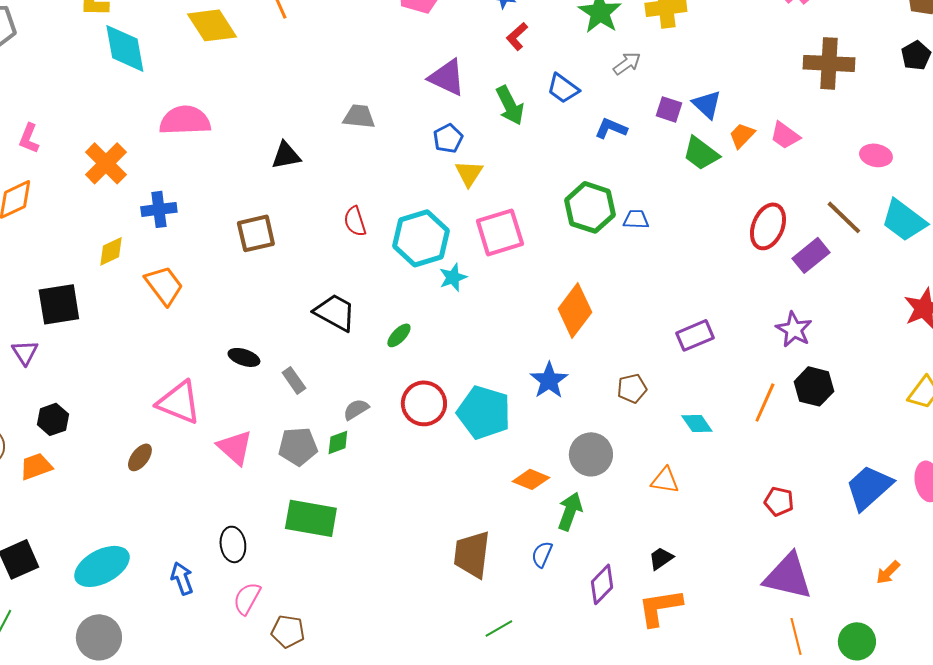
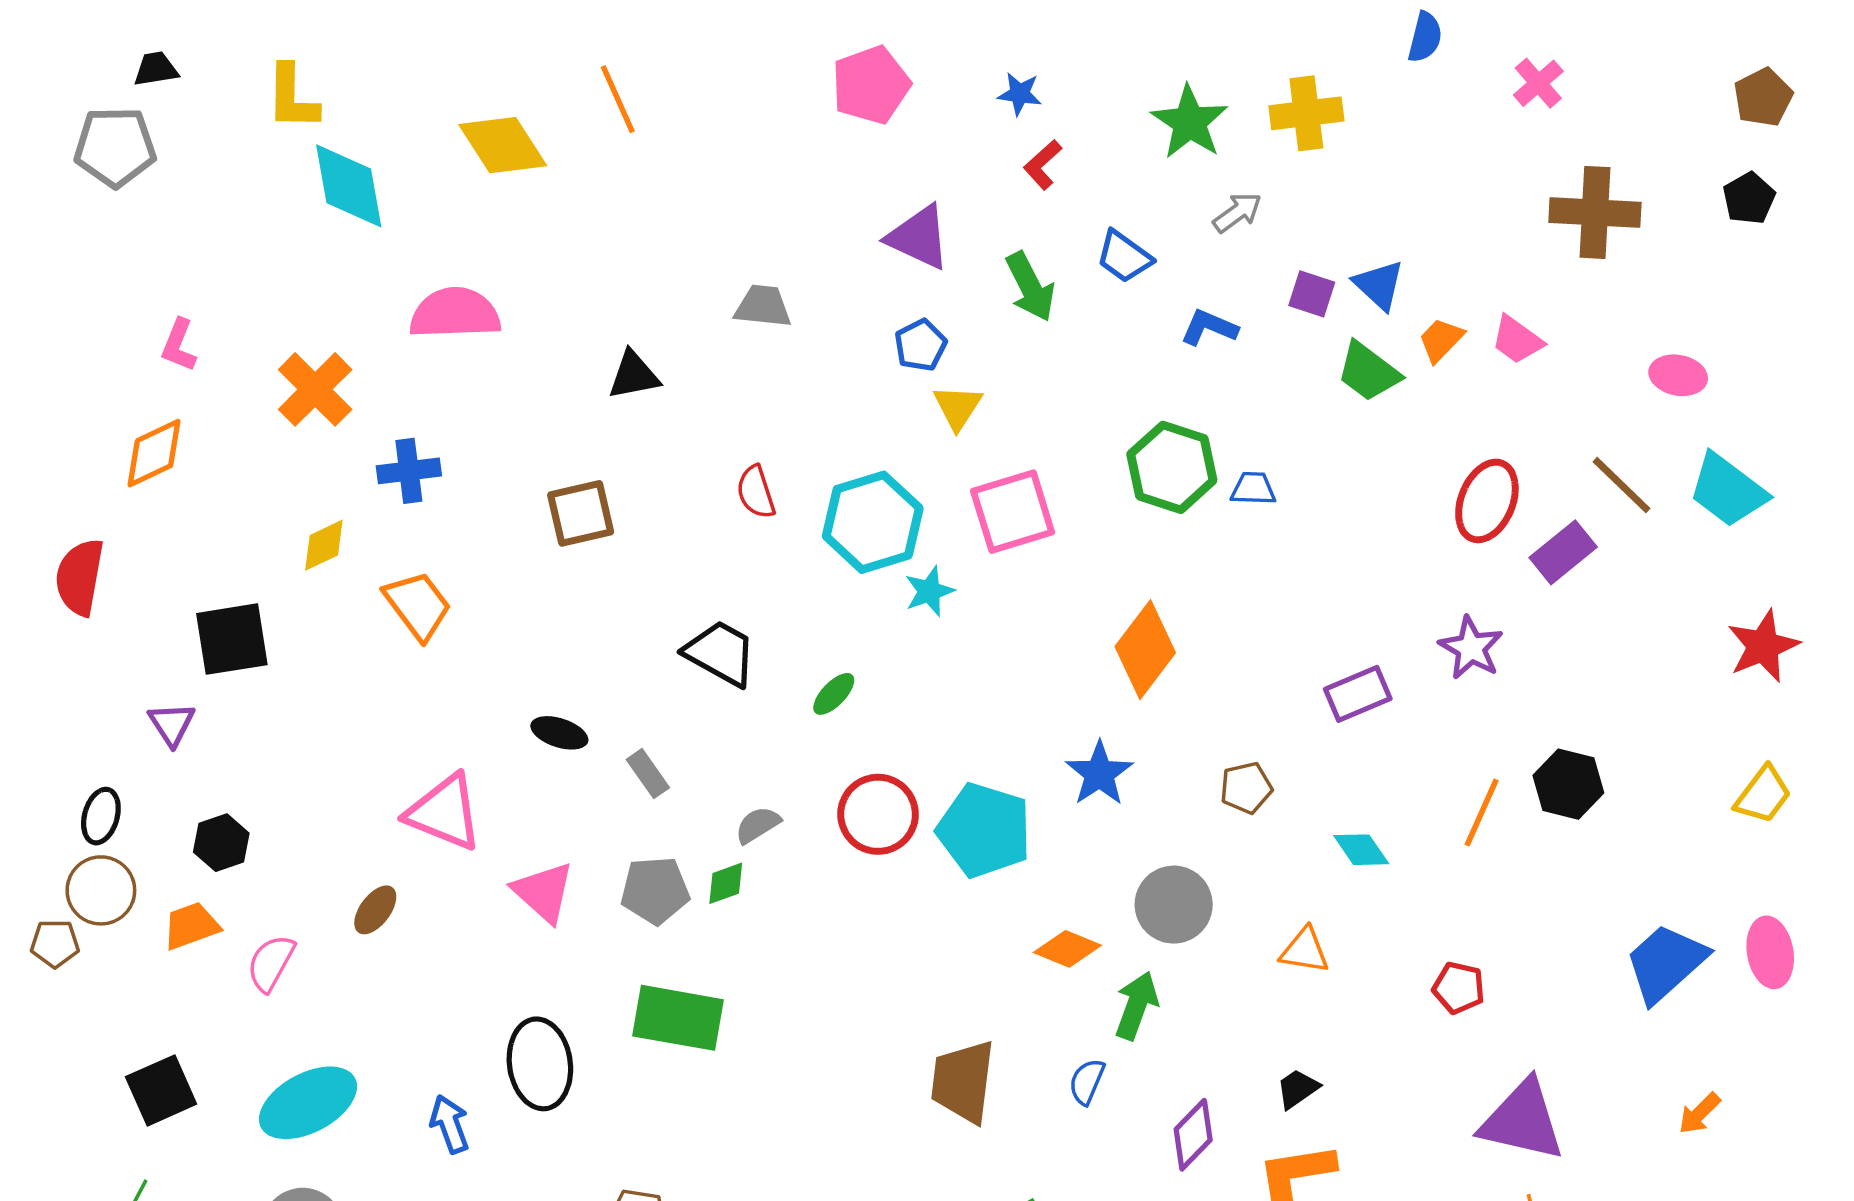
purple star: (794, 329) -> (1471, 648), moved
red pentagon: (779, 501) -> (1459, 988), moved
black ellipse: (233, 544) -> (540, 1064), size x1.4
pink semicircle: (247, 598) -> (271, 963), moved

